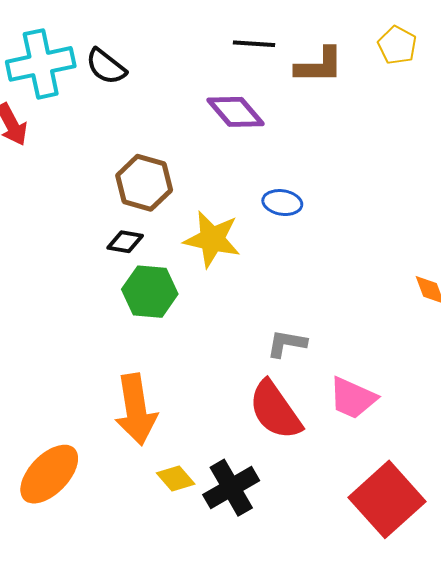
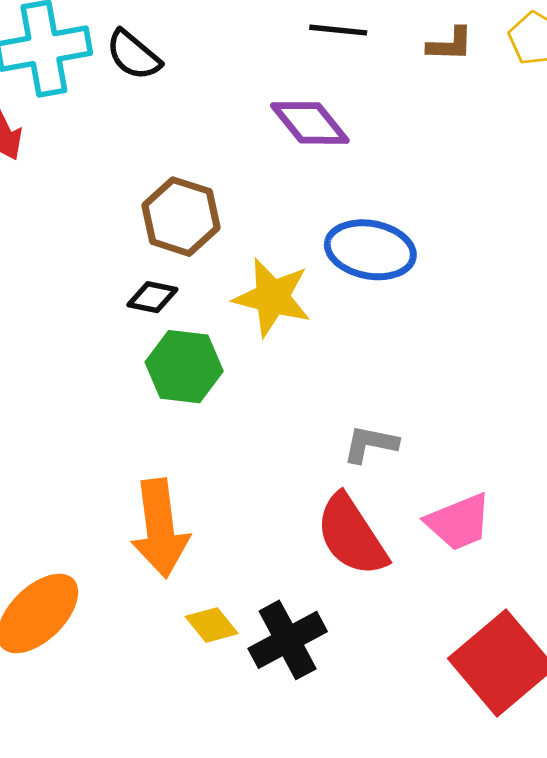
brown L-shape: (319, 65) -> (450, 44), moved, size x0.7
blue ellipse: (282, 203) -> (370, 250), size x1.6
pink trapezoid: (353, 398) -> (459, 522), turned -48

